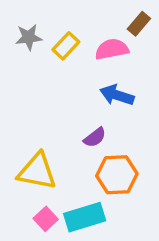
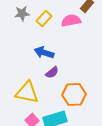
blue arrow: (117, 95) -> (44, 52), moved
purple semicircle: (95, 137) -> (52, 72), moved

